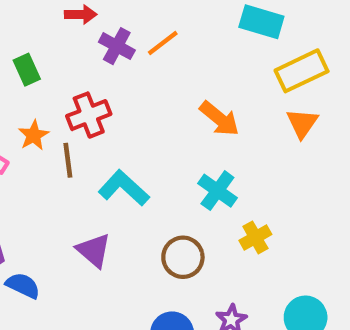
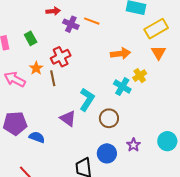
orange line: (163, 43) -> (92, 21), turned 63
orange arrow: (219, 119) -> (121, 54), turned -42
cyan L-shape: (124, 188) -> (87, 99), moved, turned 85
yellow cross: (255, 237) -> (140, 76), moved

